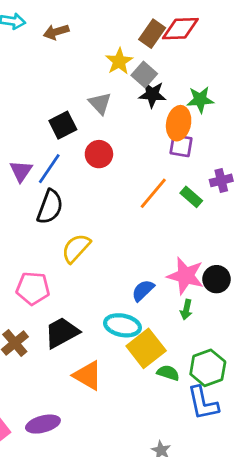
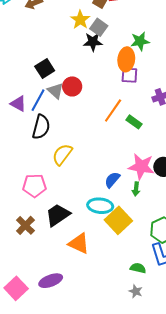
black star: (152, 94) -> (93, 42), moved
gray triangle: (100, 103) -> (55, 91), moved
purple triangle: (21, 171) -> (18, 104), turned -30
green rectangle: (191, 197) -> (134, 122), moved
green arrow: (186, 310) -> (136, 189), moved
green semicircle: (168, 373) -> (138, 268), moved

